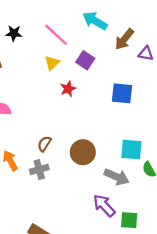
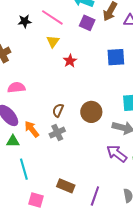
black star: (14, 33) -> (25, 21), moved
purple square: (85, 60) -> (87, 23), moved

